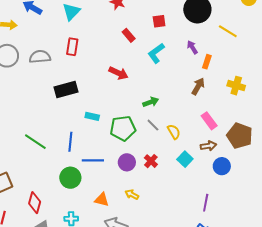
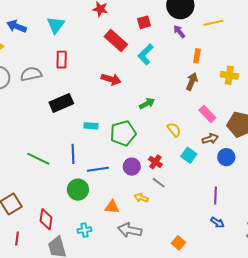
yellow line: (228, 31) -> (213, 23), turned -36
red rectangle: (129, 35) -> (116, 41), size x1.6
purple arrow: (192, 47) -> (179, 32), moved
gray line: (153, 125) -> (159, 183), moved

